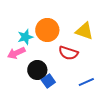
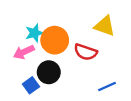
orange circle: (47, 30) -> (55, 40), moved
blue square: (48, 81) -> (31, 85), moved

